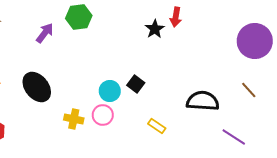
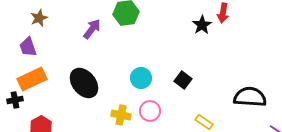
cyan circle: (110, 91) -> (141, 78), moved

